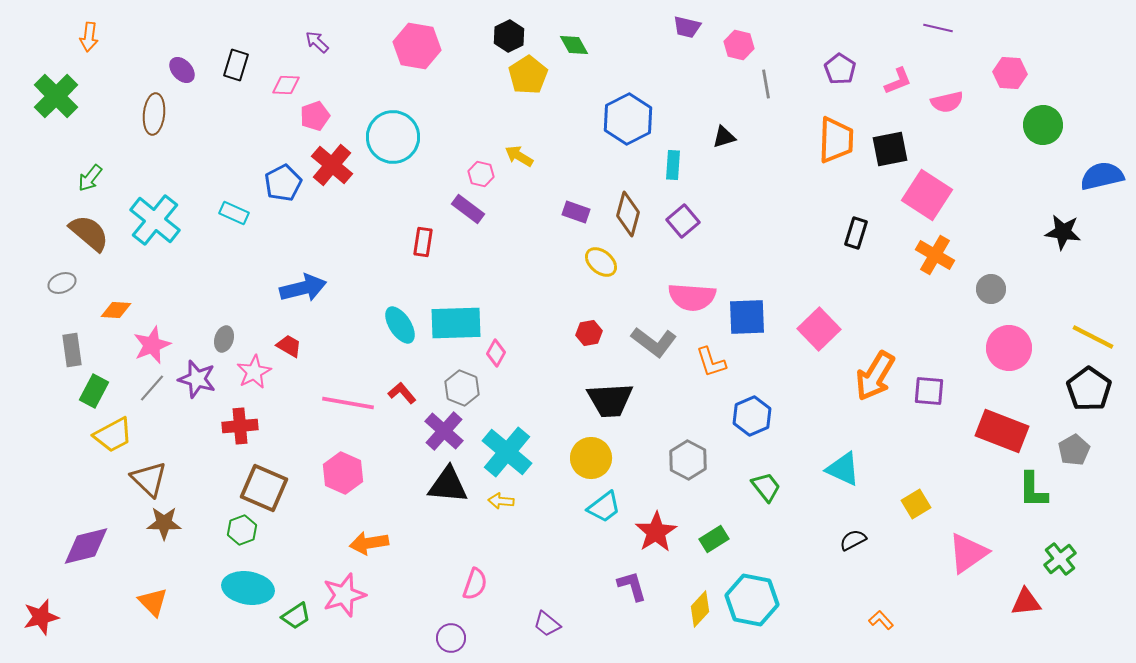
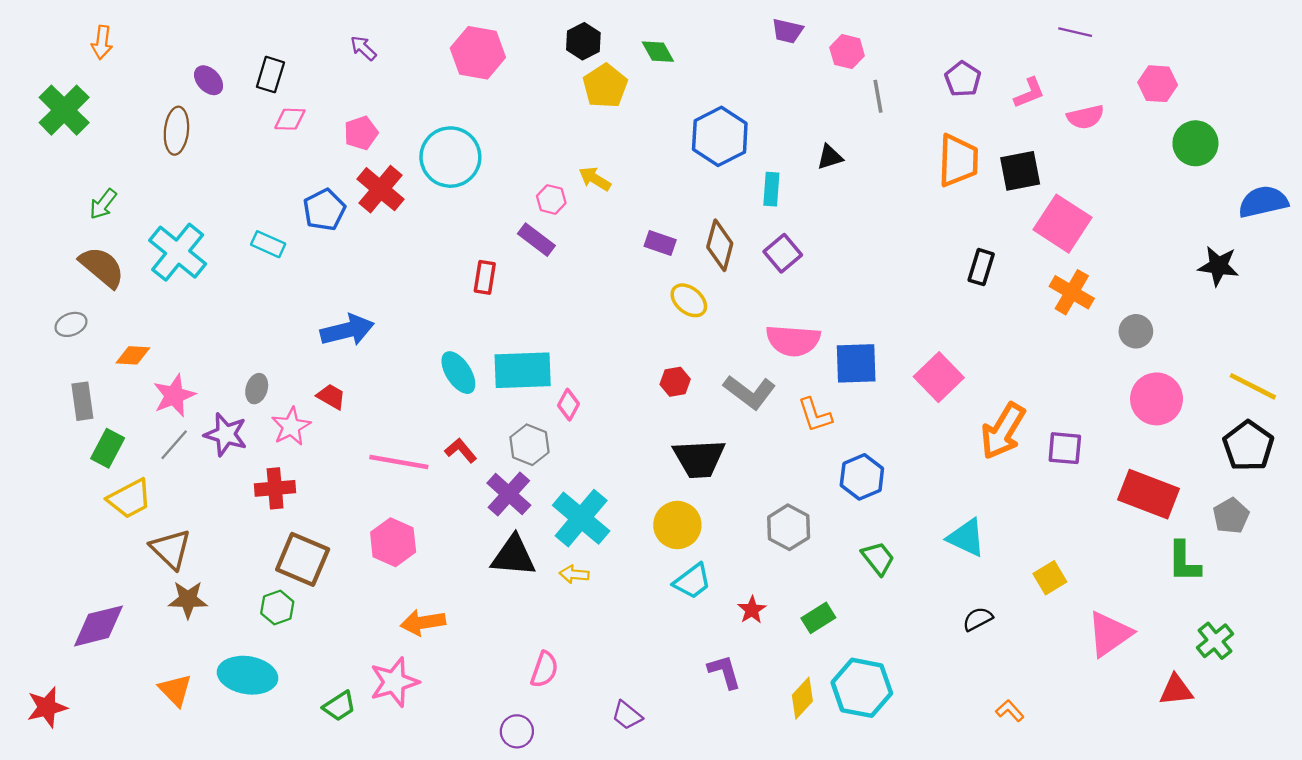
pink diamond: (286, 85) -> (290, 119), moved
red star: (656, 532) -> (752, 610), size x0.6
cyan ellipse: (248, 588) -> (248, 675), moved

